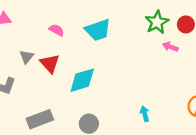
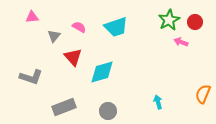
gray triangle: (26, 57) -> (54, 36), moved

